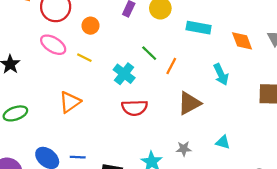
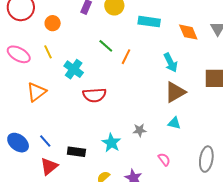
pink ellipse: (53, 45) -> (19, 54), moved
yellow line: (84, 58) -> (48, 52), turned 40
cyan cross: (124, 74) -> (74, 69), moved
brown triangle: (189, 103) -> (175, 92), moved
blue line: (78, 157) -> (45, 141), turned 48

